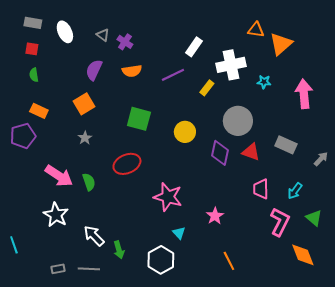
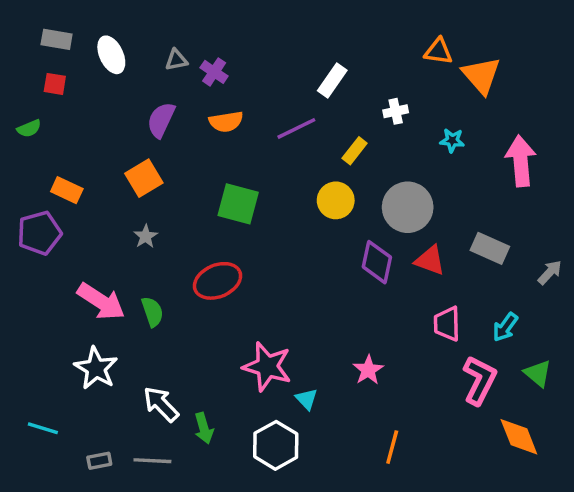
gray triangle: (103, 35) -> (176, 60), turned -48
orange triangle: (281, 44) -> (481, 75), turned -30
white cross: (231, 65) -> (396, 111), size x0.5
green semicircle: (34, 75) -> (29, 128), moved, turned -104
yellow circle: (185, 132) -> (336, 200), moved
pink star: (168, 197) -> (267, 367), moved
cyan line: (14, 245) -> (43, 428), moved, turned -54
orange line: (229, 261) -> (392, 447), turned 42

